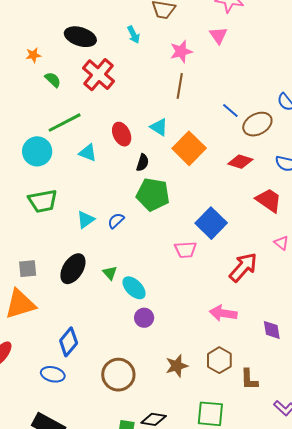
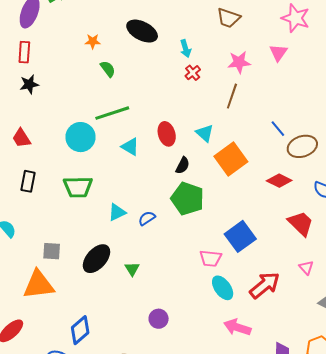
cyan arrow: (134, 35) -> (185, 48), moved
red cross: (99, 75) -> (193, 73), moved, size x0.5
cyan ellipse: (134, 288) -> (223, 288), moved

